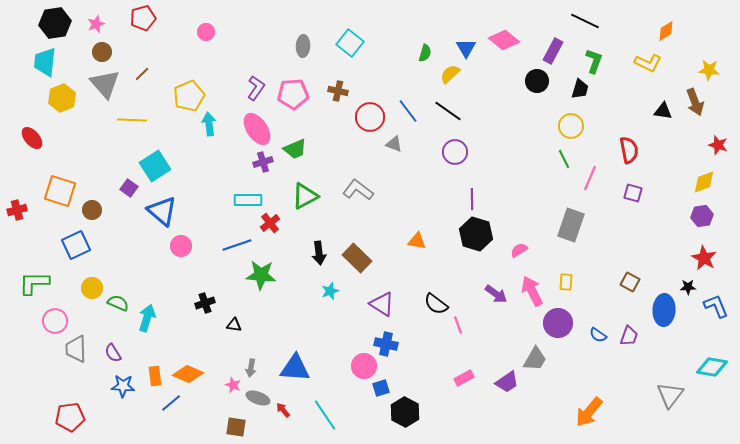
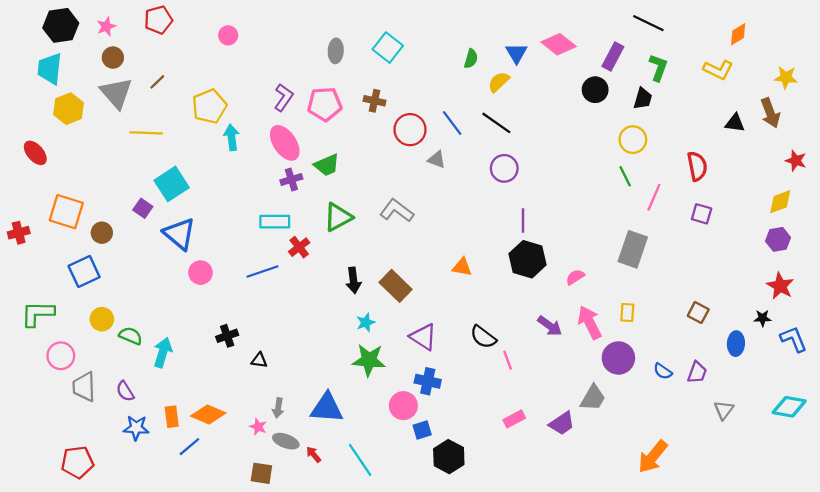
green star: (261, 275) -> (369, 360), moved
blue ellipse: (664, 310) -> (736, 344), size x0.7
gray triangle: (670, 395) -> (724, 410), moved, size x0.7

